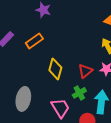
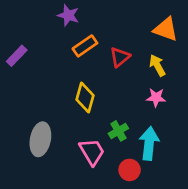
orange rectangle: (34, 41) -> (85, 46), moved
red triangle: (85, 71) -> (120, 57), moved

